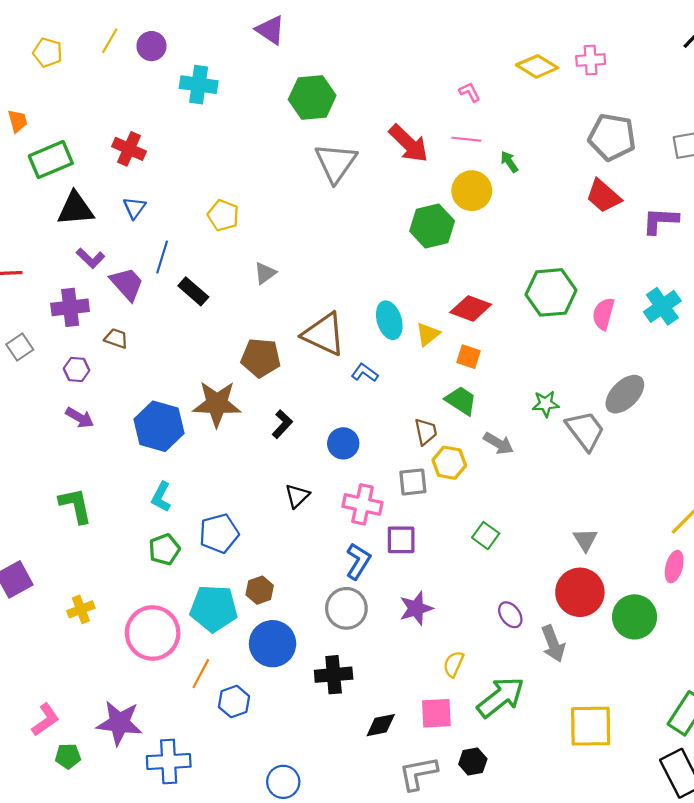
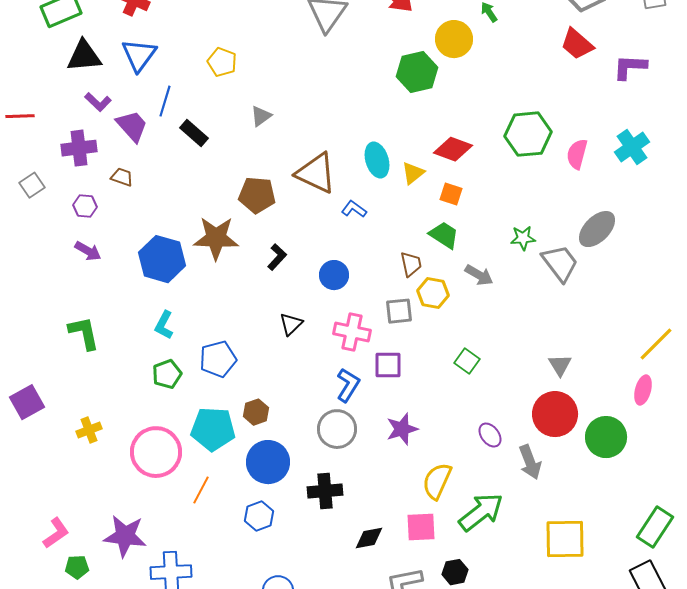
blue triangle: (134, 208) -> (139, 55), size x1.6
yellow semicircle: (454, 664) -> (437, 481), size x1.5
blue hexagon: (234, 702) -> (259, 516), moved

